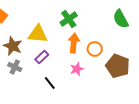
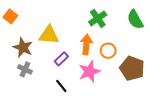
green cross: (69, 19) -> (98, 18), moved
purple rectangle: (42, 57) -> (61, 59), moved
pink star: (77, 69) -> (89, 71), size x1.5

